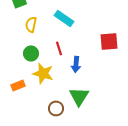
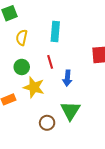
cyan rectangle: (64, 18) -> (55, 31), turned 60

